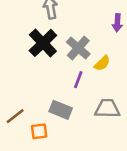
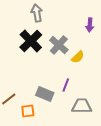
purple line: (78, 80) -> (66, 85), moved
gray trapezoid: (107, 109) -> (82, 106), moved

